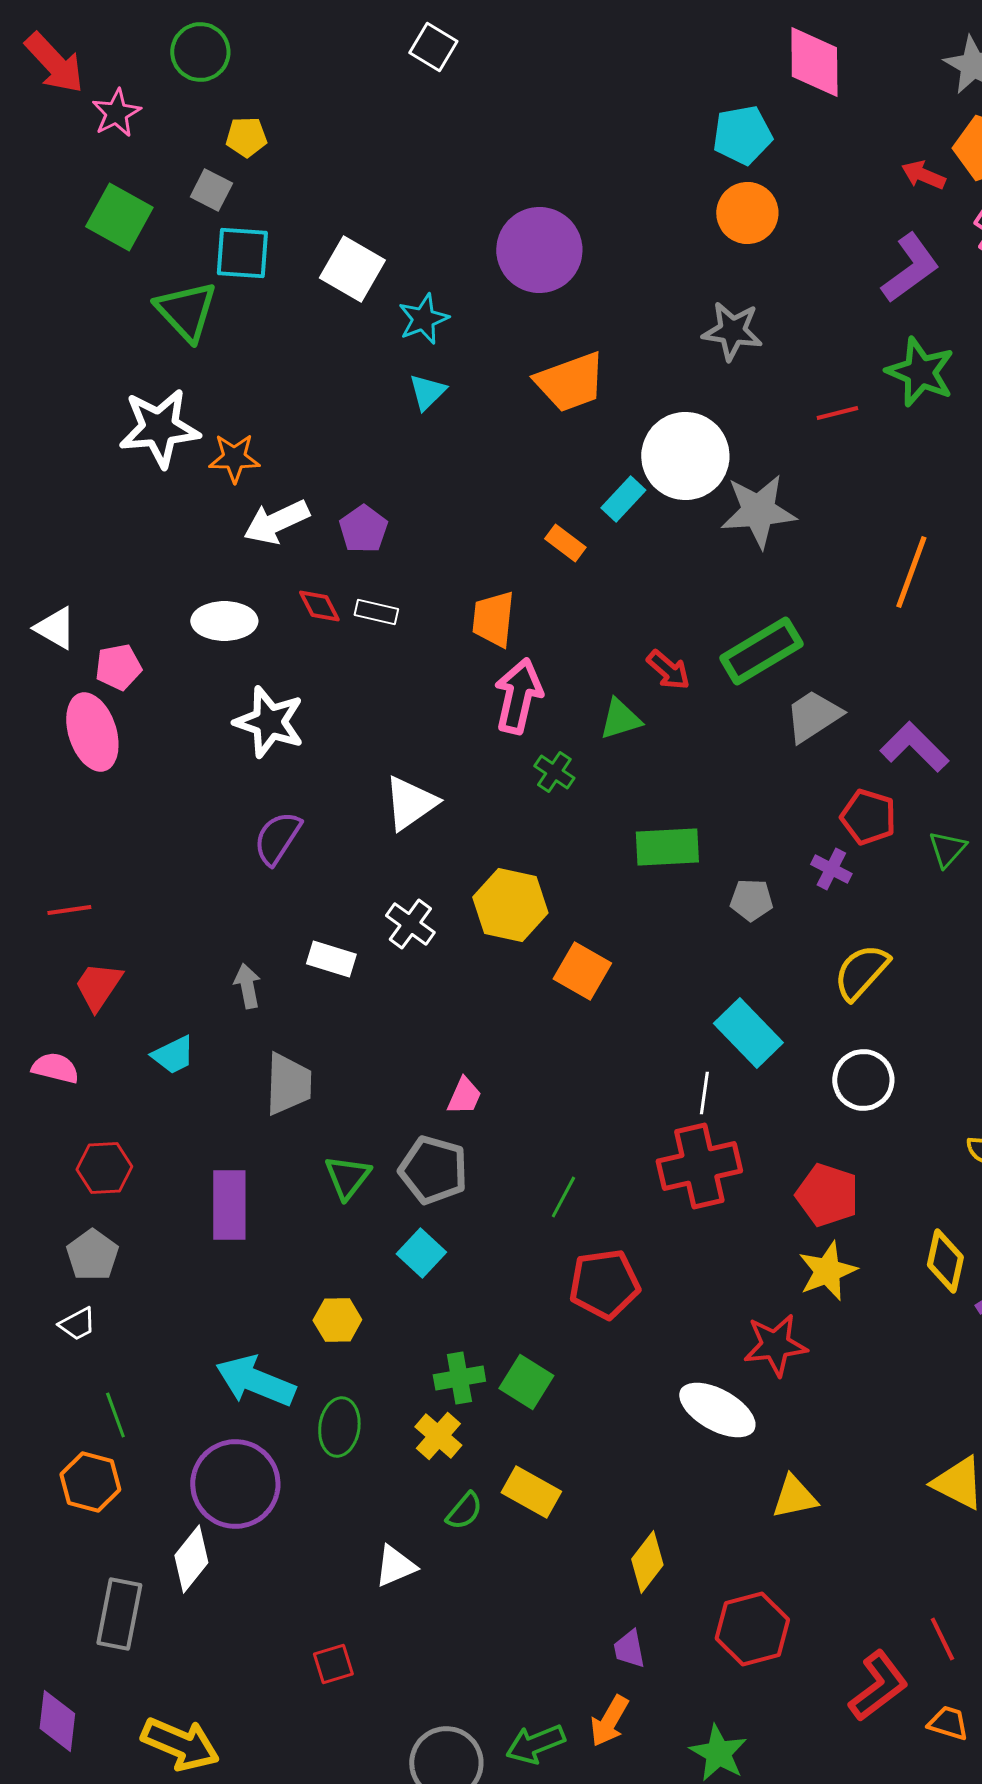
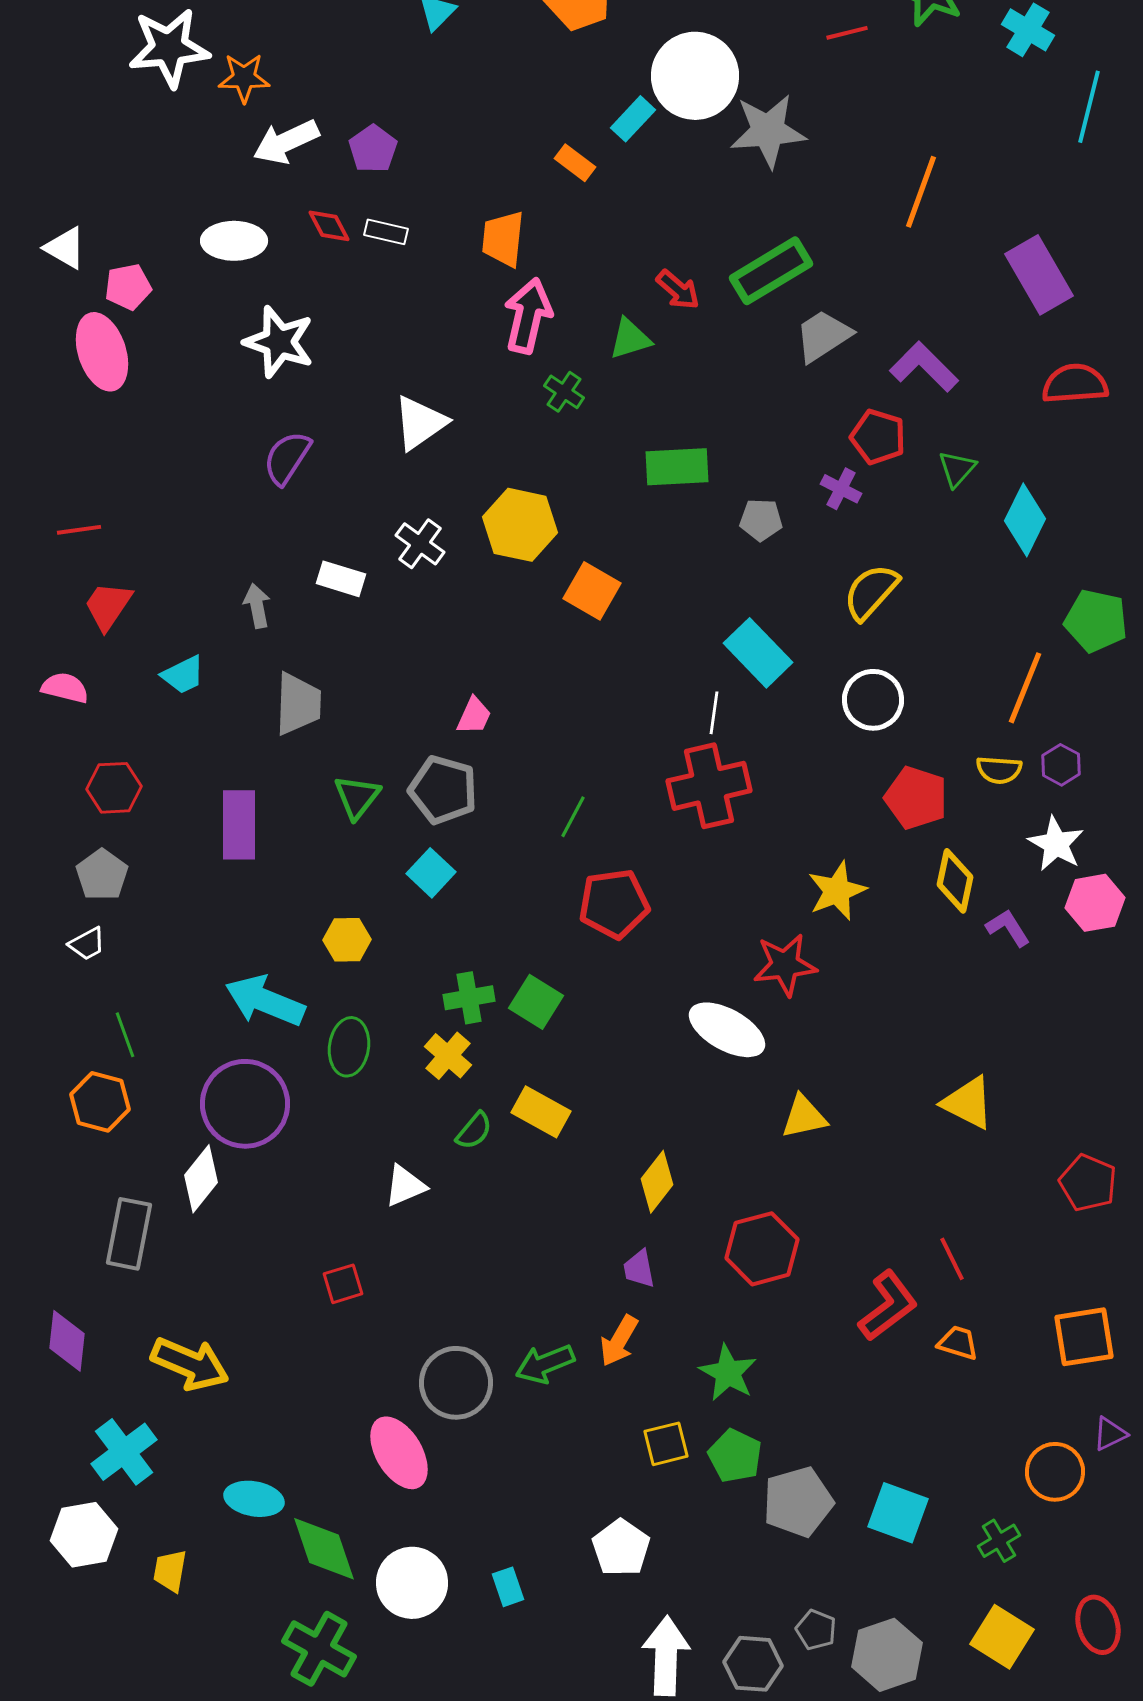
red pentagon: (827, 1195) -> (916, 798), moved

